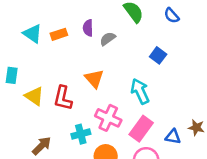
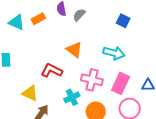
cyan arrow: (140, 91) -> (114, 53), turned 140
yellow triangle: (34, 96) -> (30, 93), moved
red L-shape: (63, 98) -> (52, 71), turned 115

